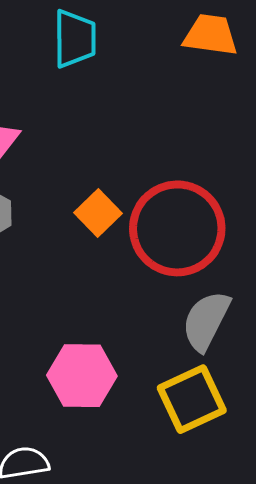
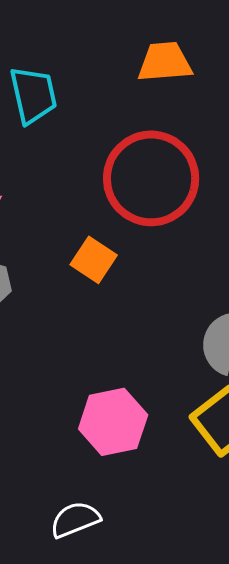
red circle: (177, 228) -> (151, 178), moved

